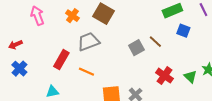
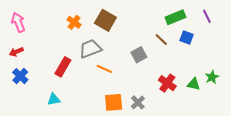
pink arrow: (37, 16) -> (18, 22), moved
brown line: (155, 42) -> (161, 40), moved
orange line: (86, 72) -> (104, 69), moved
green triangle: (190, 77) -> (194, 84), turned -32

